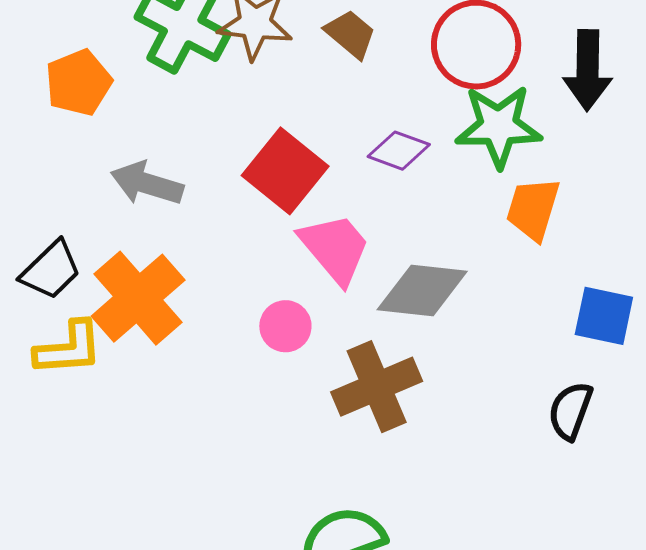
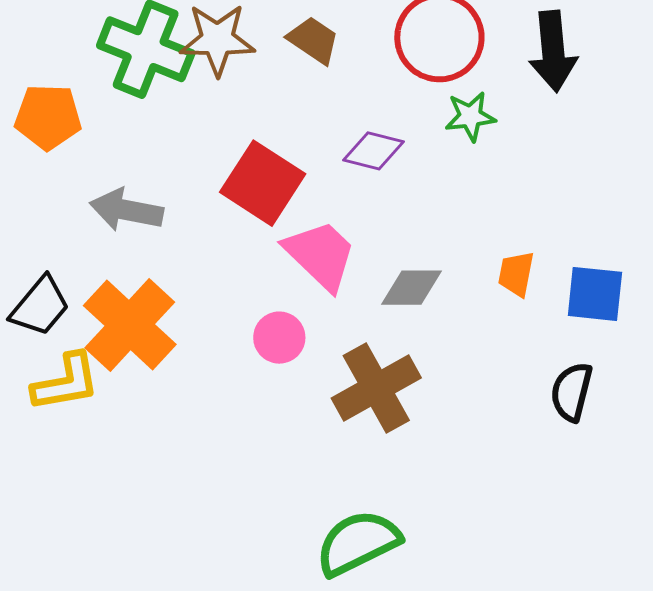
orange pentagon: (79, 83) -> (48, 117), turned 30
green star: (499, 126) -> (470, 116), size x0.6
orange trapezoid: (533, 209) -> (516, 274), moved, size x0.7
gray diamond: (422, 290) -> (412, 288), size x0.7

